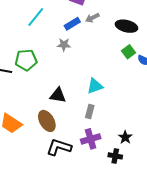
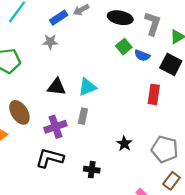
black triangle: (58, 95) -> (57, 87), moved
brown ellipse: (47, 121) -> (19, 112), moved
purple cross: (91, 139) -> (55, 127), moved
black cross: (115, 156) -> (92, 170), moved

